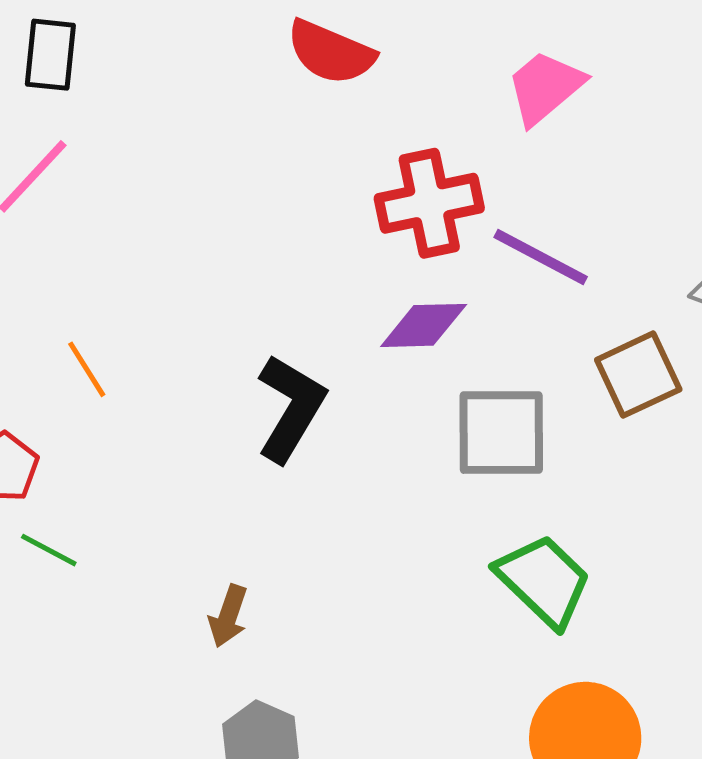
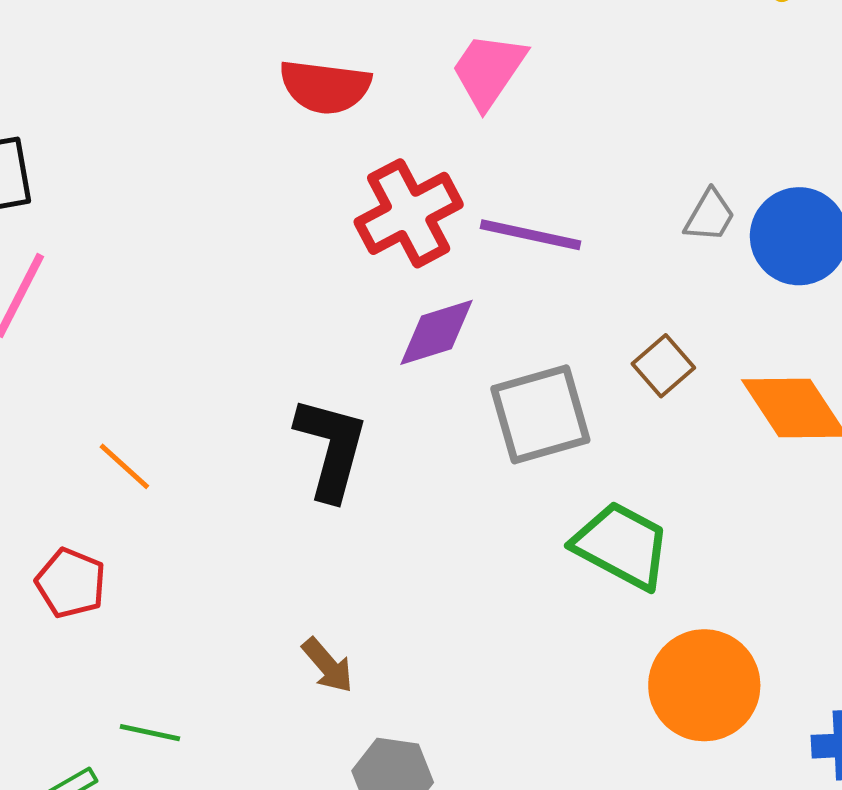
red semicircle: (331, 52) -> (325, 87), moved
brown square: (638, 375) -> (663, 366), moved, size x0.7
green line: (49, 550) -> (150, 733), moved
brown arrow: (228, 616) -> (328, 665), turned -44

